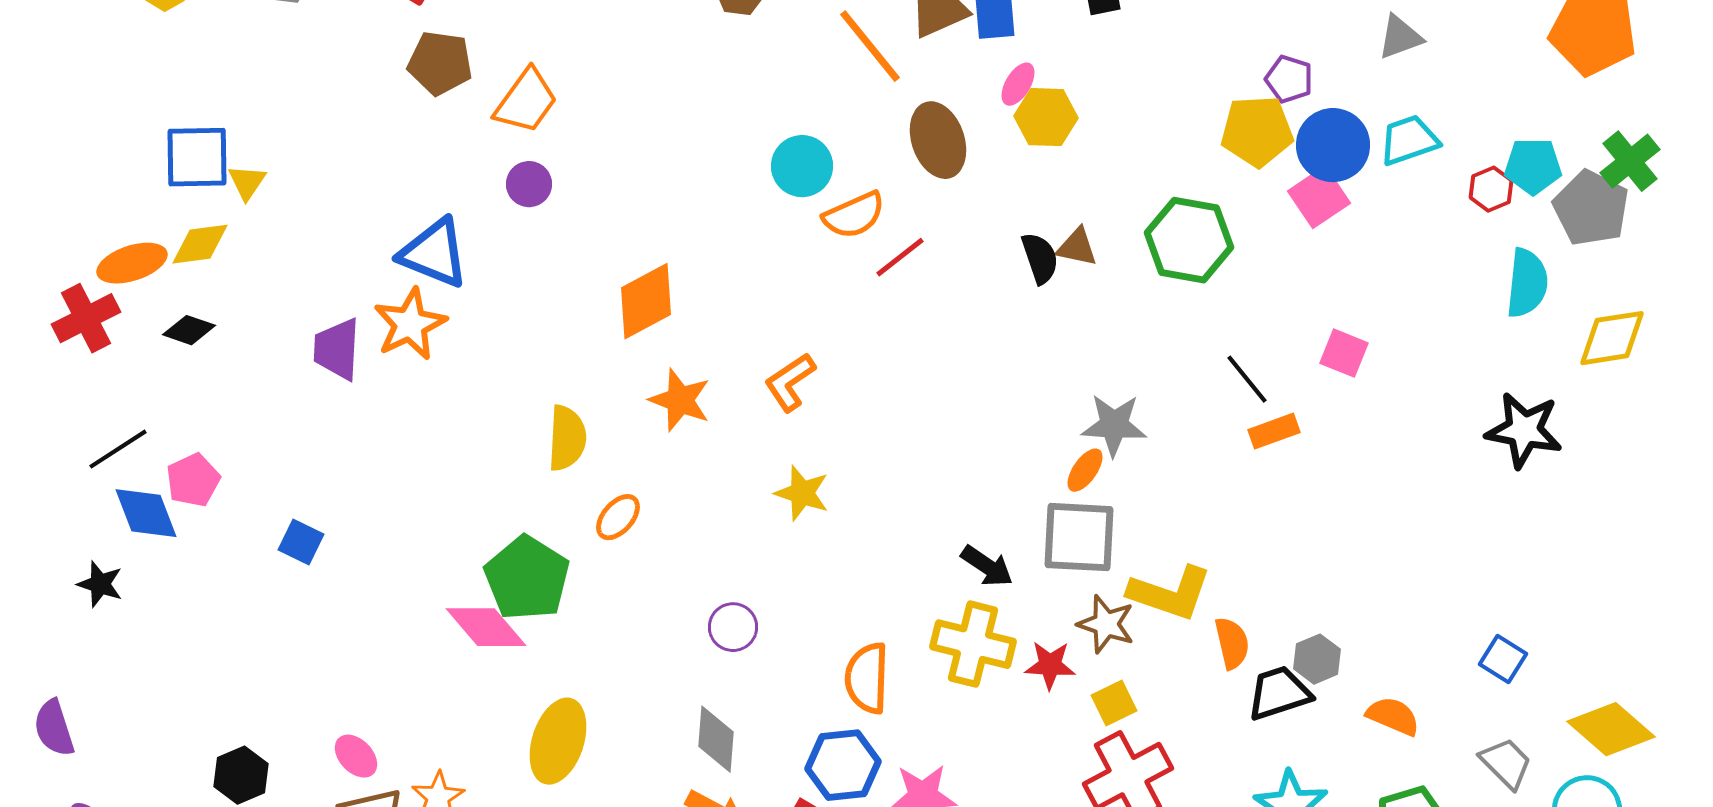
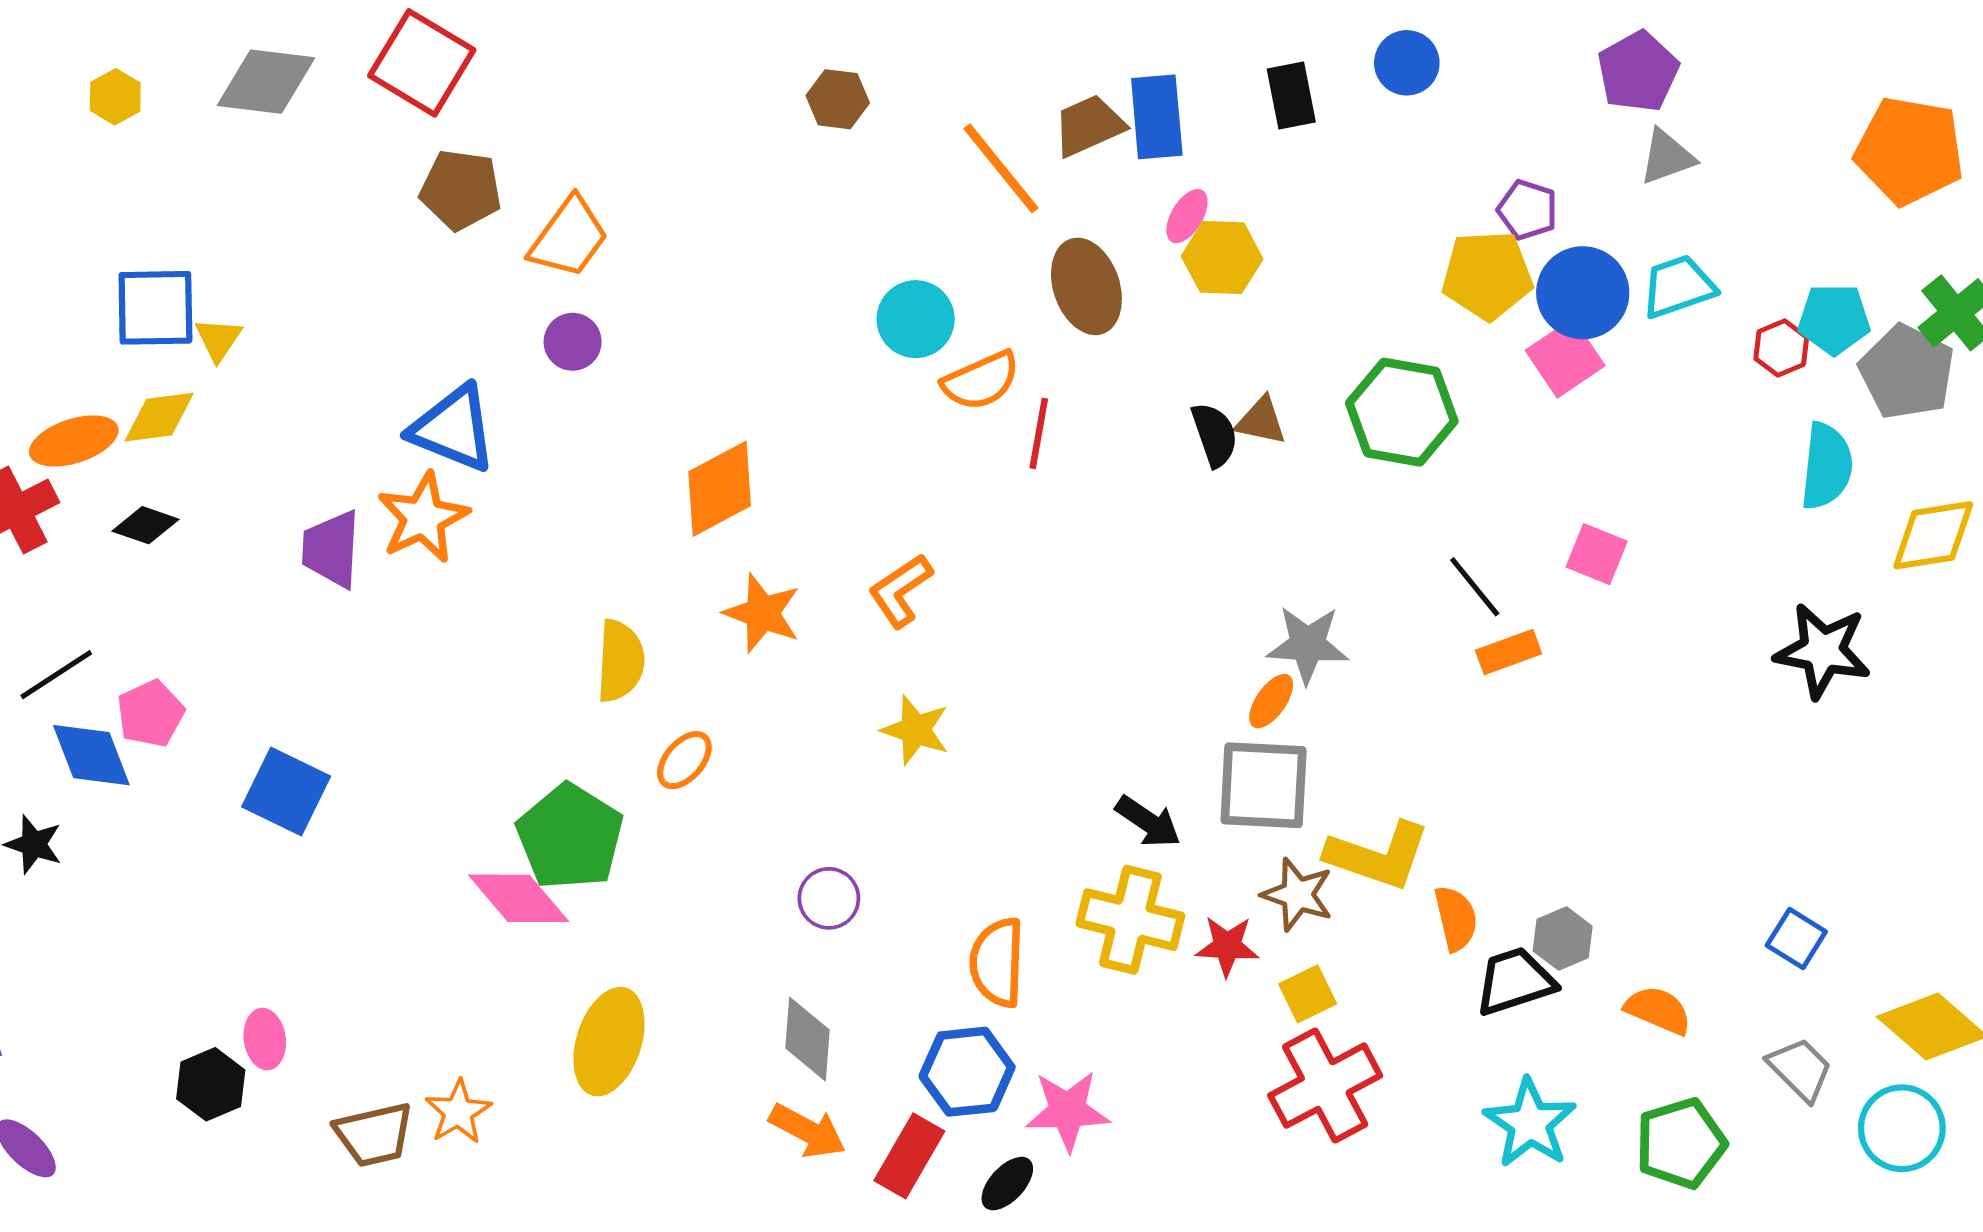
red line: (900, 257) -> (1039, 433), turned -42
blue square: (301, 542) -> (286, 792), size x1.5
pink ellipse: (356, 756) -> (265, 1039), moved, turned 36

